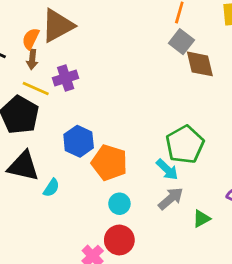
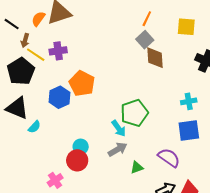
brown arrow: (32, 60) -> (25, 41), moved
orange pentagon: (109, 163) -> (82, 83), moved
red circle: (119, 240) -> (77, 160), moved

